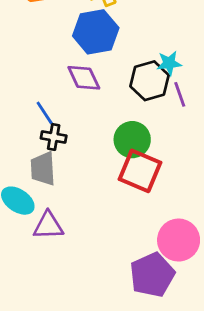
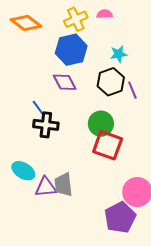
cyan star: (169, 63) -> (119, 54), moved
black cross: (54, 137) -> (46, 125), size x1.4
gray trapezoid: (43, 169) -> (63, 185), moved

